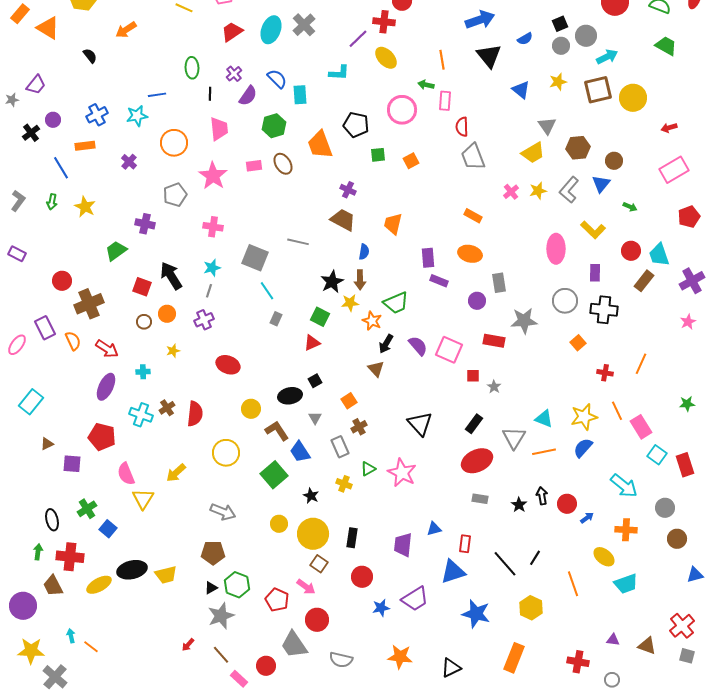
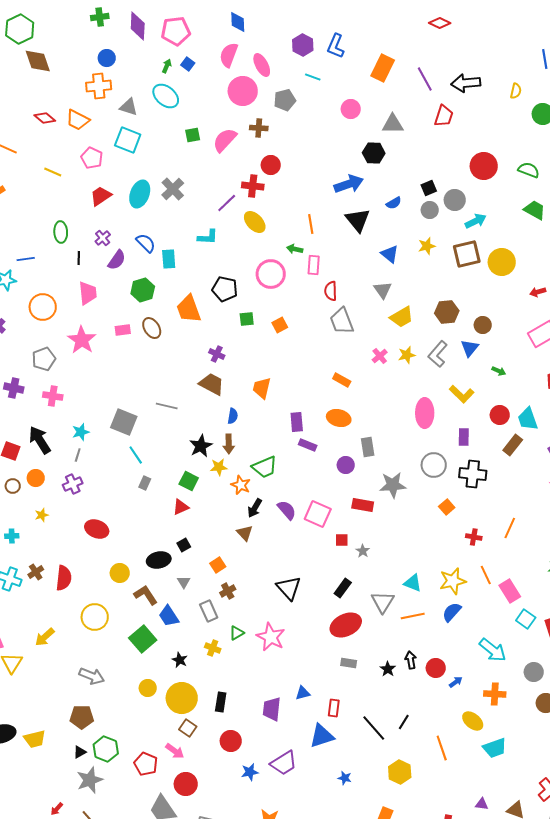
gray triangle: (547, 126) -> (383, 290), moved
pink cross: (213, 227) -> (53, 396), moved
blue star: (476, 614) -> (345, 778), size x0.5

